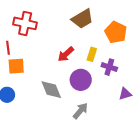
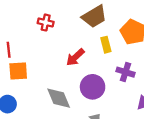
red cross: (25, 23) -> (46, 23), moved, size x0.6
yellow rectangle: (92, 54) -> (106, 45), moved, turned -32

